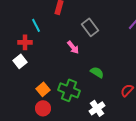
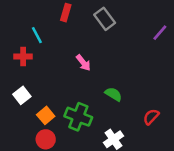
gray rectangle: (90, 27) -> (105, 19), moved
white square: (20, 61) -> (22, 95), moved

